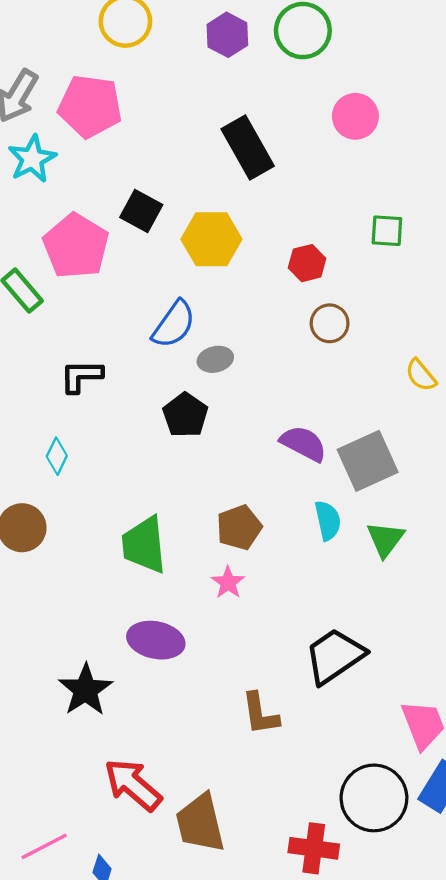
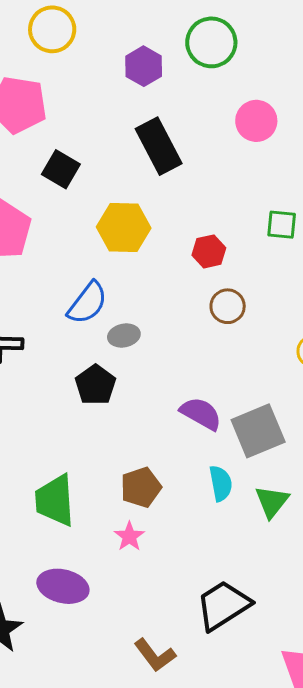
purple hexagon: (227, 35) -> (144, 66), moved
black square: (141, 211) -> (61, 169), moved
brown L-shape: (260, 714) -> (155, 655), turned -30

